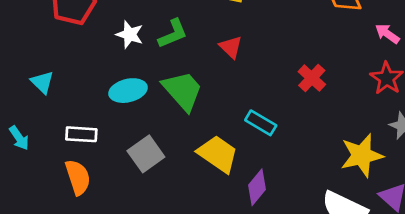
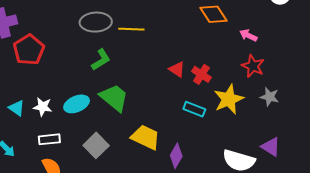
white star: (130, 35) -> (43, 107), moved
red triangle: (231, 47) -> (177, 69), moved
cyan rectangle: (261, 123) -> (194, 109), moved
yellow star: (362, 155) -> (229, 99), moved

